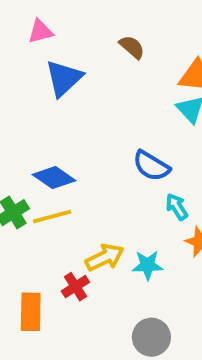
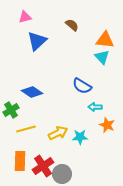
cyan arrow: (177, 207) -> (95, 107), turned -56
yellow line: (52, 216) -> (26, 129), moved
red cross: (75, 287) -> (43, 166), moved, size x1.5
gray circle: (151, 337) -> (62, 174), moved

